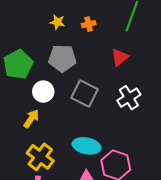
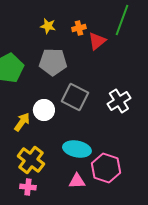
red triangle: (120, 57) -> (97, 41), moved
white circle: (43, 92) -> (44, 110), moved

